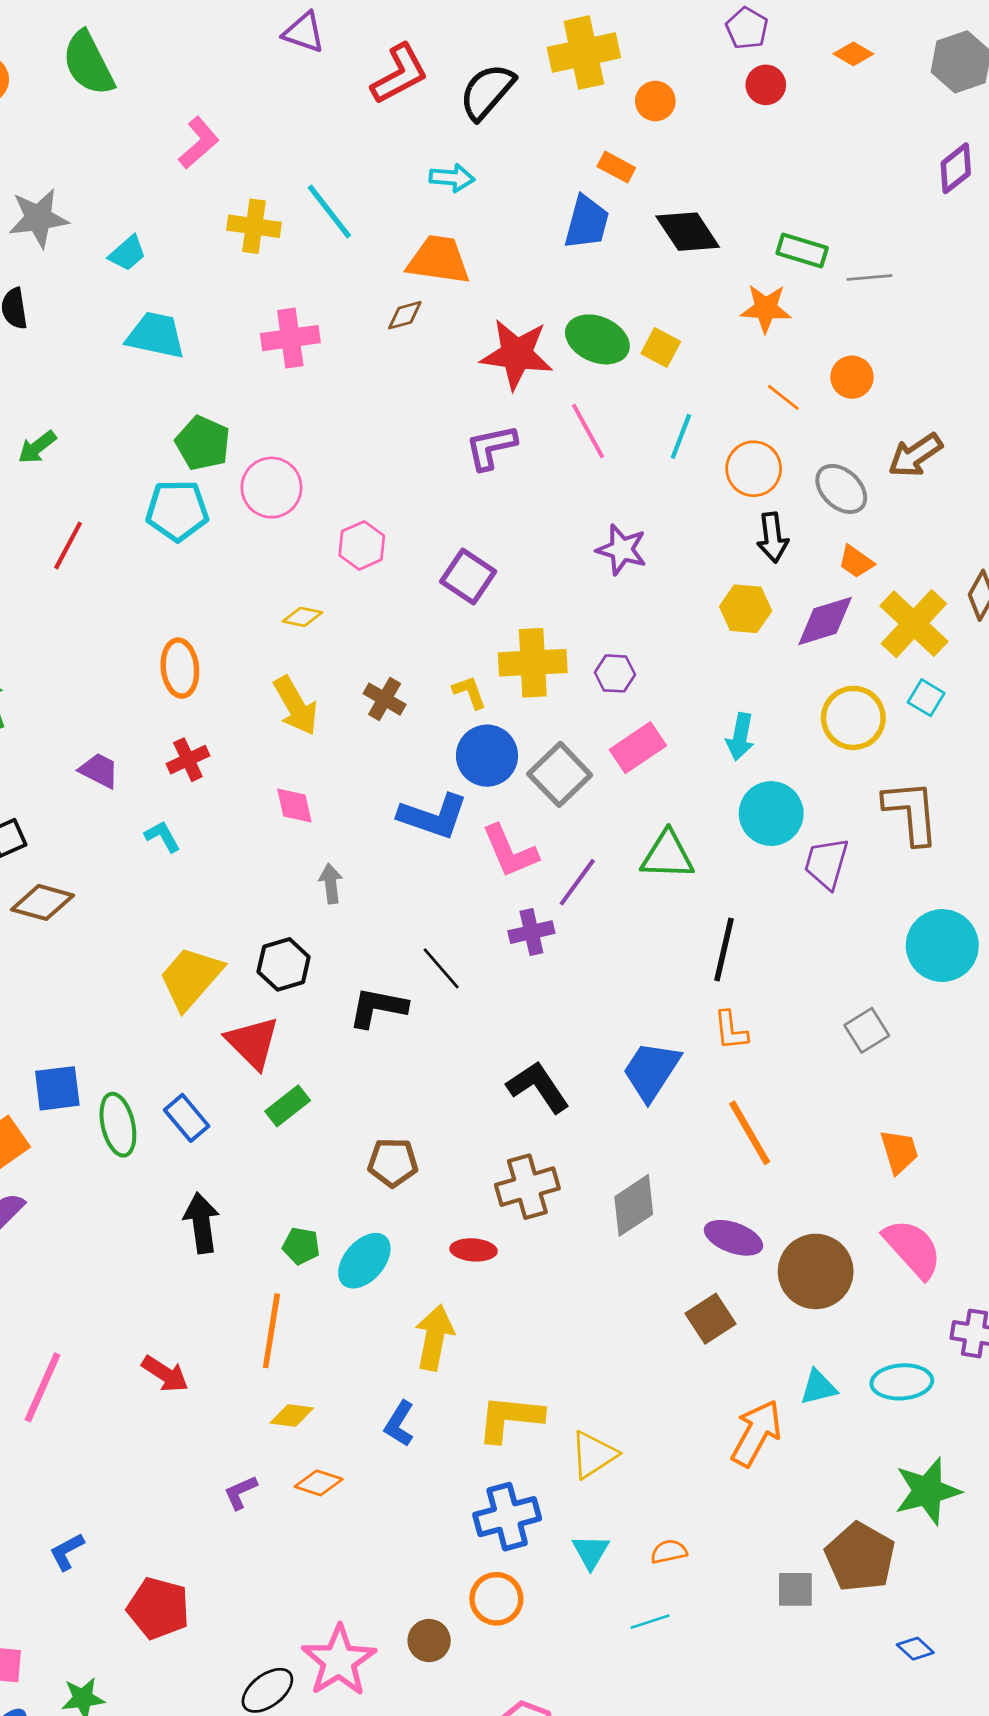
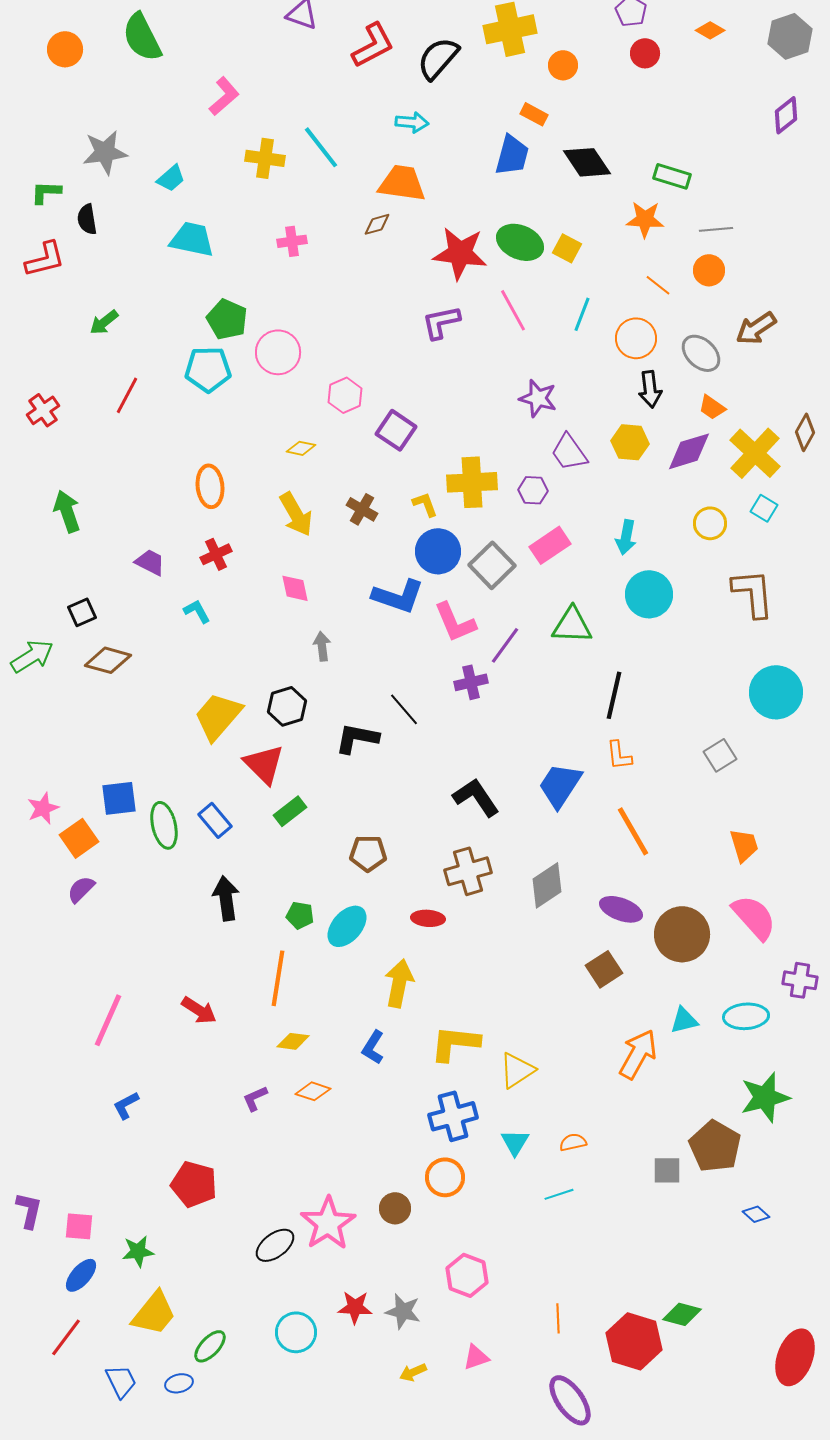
gray line: (870, 277) -> (716, 229), moved
pink cross: (290, 338) -> (292, 241), size x0.7
purple square: (468, 576) -> (396, 430), moved
yellow circle: (853, 718) -> (710, 523), size x0.7
purple trapezoid: (826, 863) -> (569, 452), moved, turned -51
blue L-shape: (67, 1552) -> (126, 1105), moved

